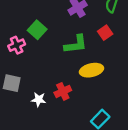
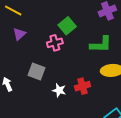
pink cross: (17, 45) -> (55, 43), moved

